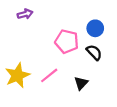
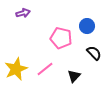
black semicircle: (94, 52) -> (94, 53), moved

